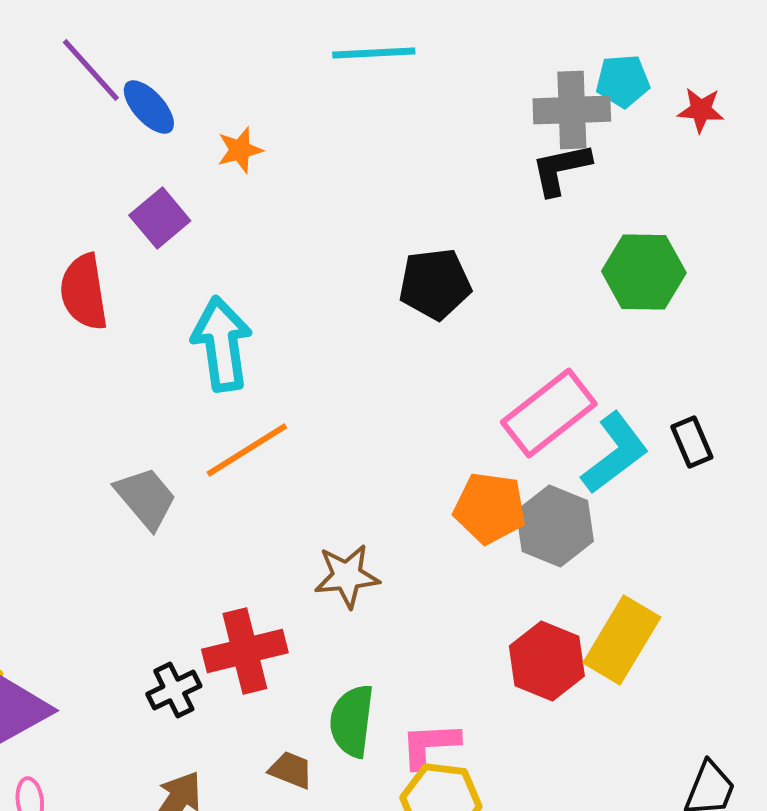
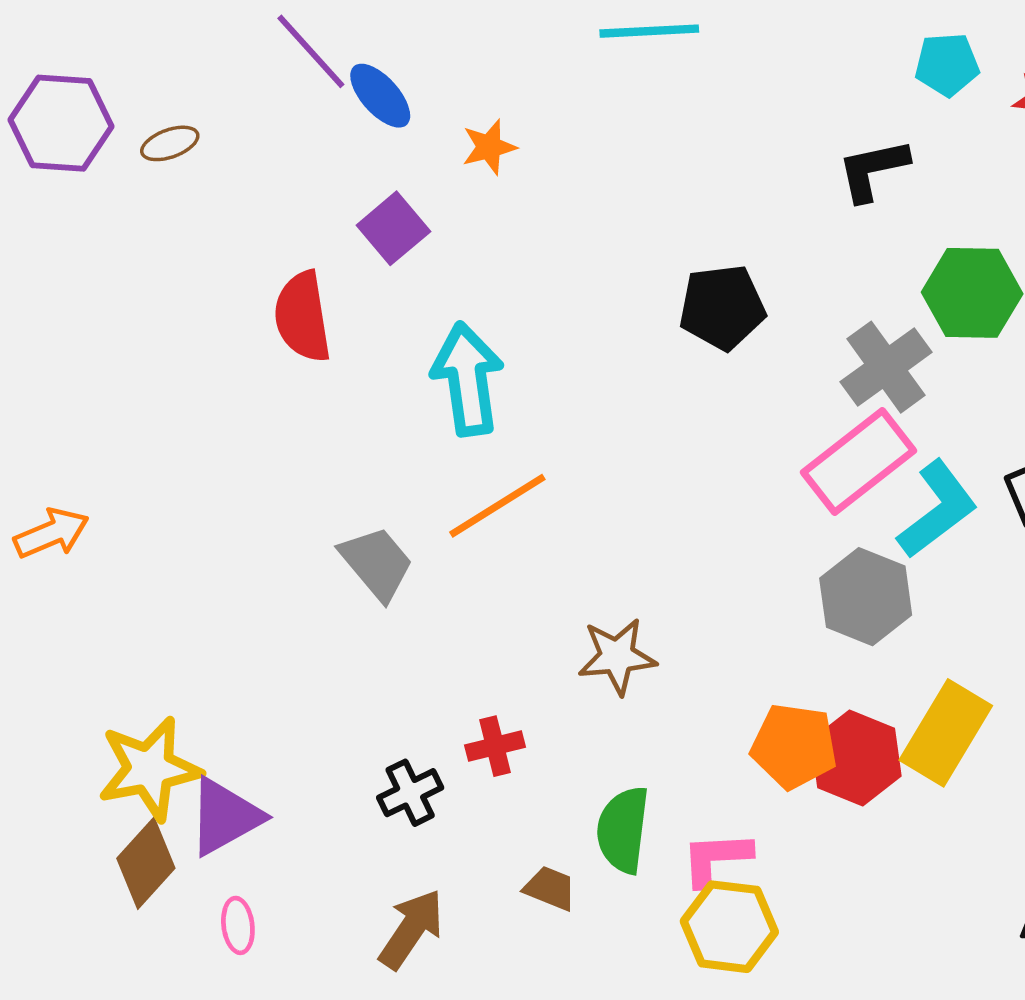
gray cross: (572, 110) -> (886, 367), moved, turned -34
orange pentagon: (490, 508) -> (794, 746), moved
red cross: (245, 651) -> (495, 746), size x0.6

